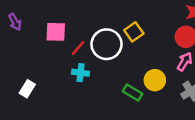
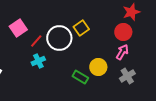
pink square: (56, 32) -> (18, 28), turned -36
cyan cross: (81, 73) -> (38, 61), turned -32

